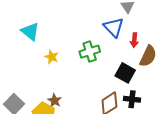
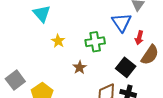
brown star: (55, 101) -> (80, 67), moved

